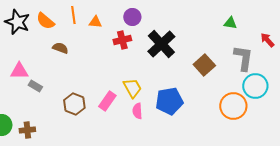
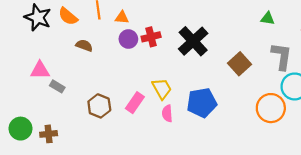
purple circle: (132, 17) -> (128, 39), moved

